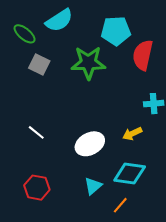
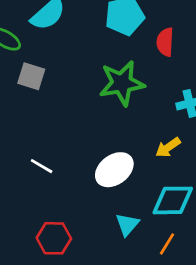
red semicircle: (143, 55) -> (165, 42), size x0.7
green star: (88, 63) -> (122, 83), moved

